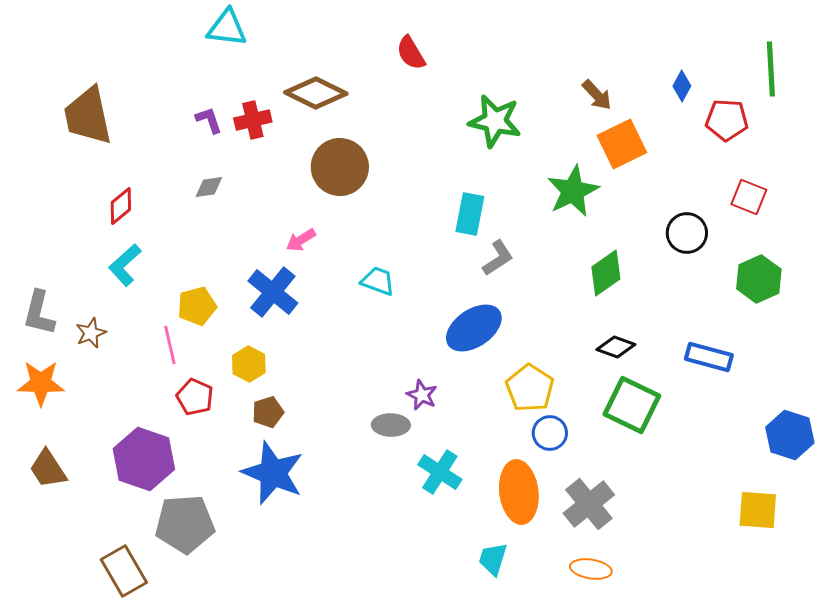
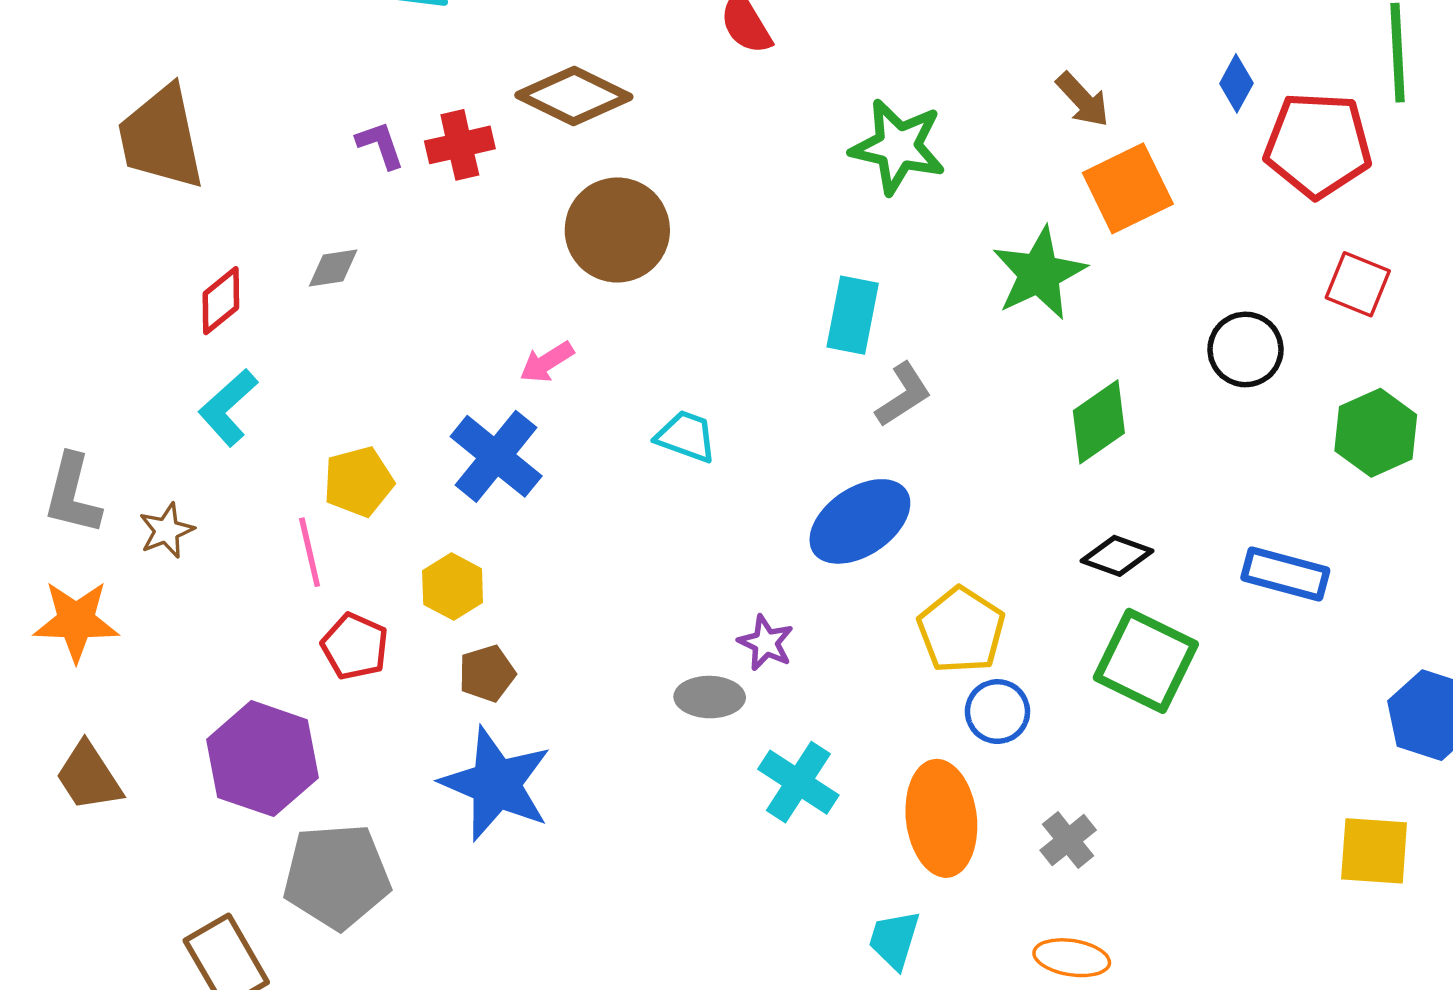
red pentagon: (727, 120) -> (1318, 145), size x1.4
gray diamond: (209, 187) -> (333, 268), moved
gray cross: (589, 504) -> (1068, 840), size x0.6

